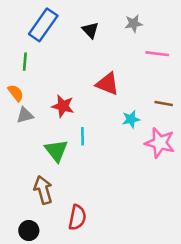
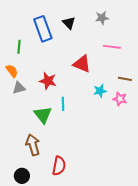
blue rectangle: (43, 25) -> (43, 29), moved, turned -55
pink line: (157, 54) -> (112, 47), moved
pink star: (160, 143) -> (120, 99), moved, size x0.6

